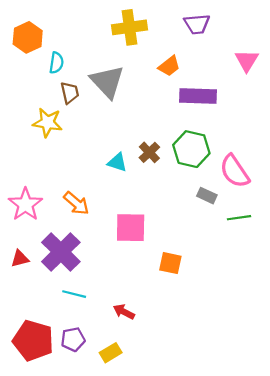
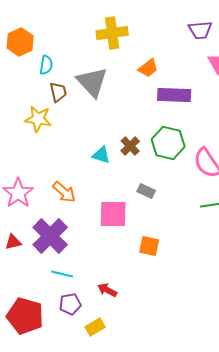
purple trapezoid: (197, 24) -> (200, 30), moved
gray rectangle: (207, 196) -> (146, 191), moved
purple pentagon: (73, 339) -> (70, 304), moved

